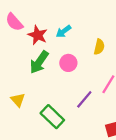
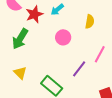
red star: (38, 35) -> (34, 14), turned 30
green arrow: (39, 62) -> (20, 39), moved

